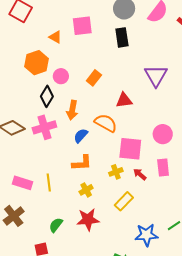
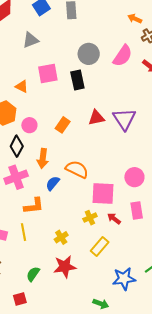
black rectangle: (122, 37) -> (77, 80), moved
red triangle: (124, 100) -> (96, 118), moved
orange L-shape: (82, 163) -> (34, 206), moved

